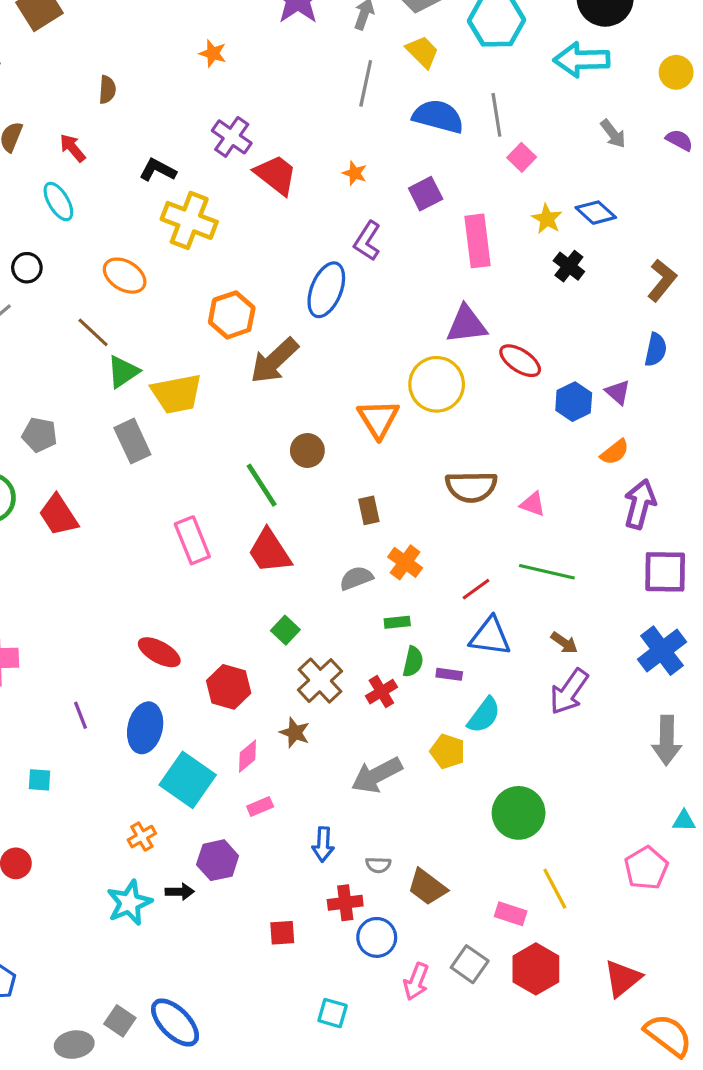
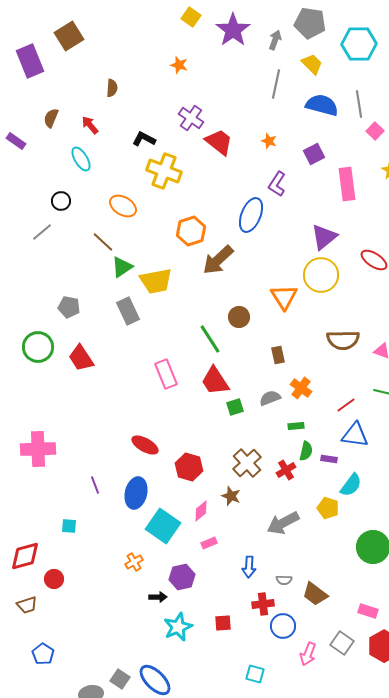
purple triangle: (467, 324) -> (324, 237), moved, turned -32
green square: (285, 630) -> (235, 407), moved, turned 30
cyan star: (129, 903) -> (178, 627), moved

